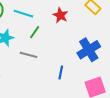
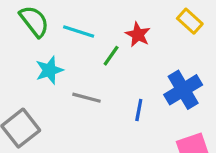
green line: (35, 32) -> (111, 56), moved
blue line: (61, 72) -> (139, 110), moved

